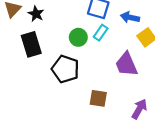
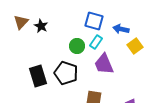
black rectangle: (31, 44) -> (38, 76), moved
purple trapezoid: (126, 64) -> (104, 64), moved

